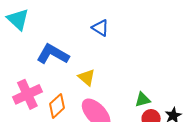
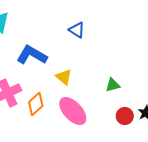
green triangle: (143, 100) -> (113, 85), moved

